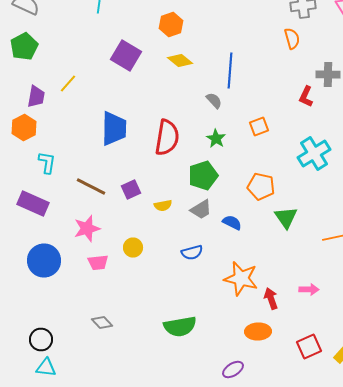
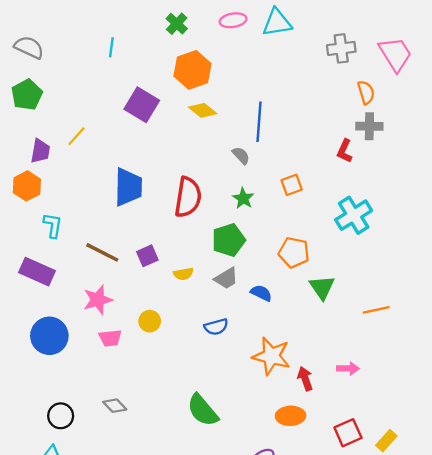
orange hexagon: (171, 24) -> (192, 70), size x1.4
orange semicircle: (292, 38) -> (366, 92), moved
green semicircle: (180, 326) -> (203, 410), turned 60
black circle: (41, 340) -> (61, 416), moved

